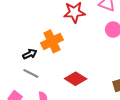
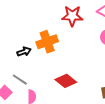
gray line: (31, 73) -> (20, 80), moved

